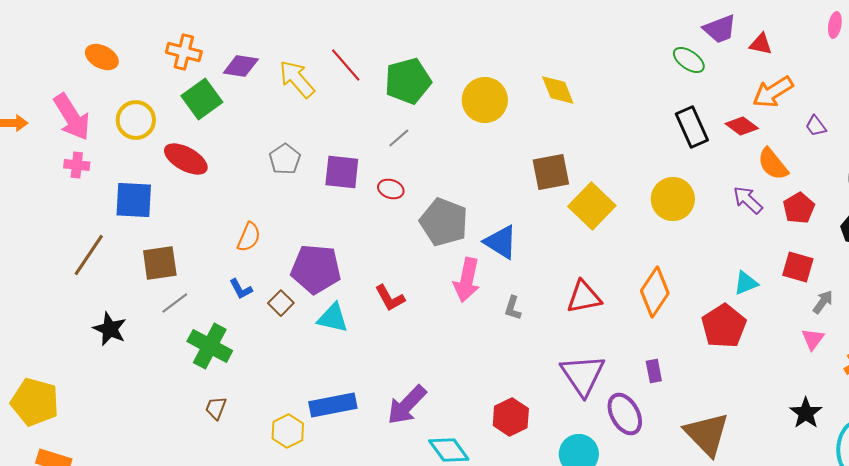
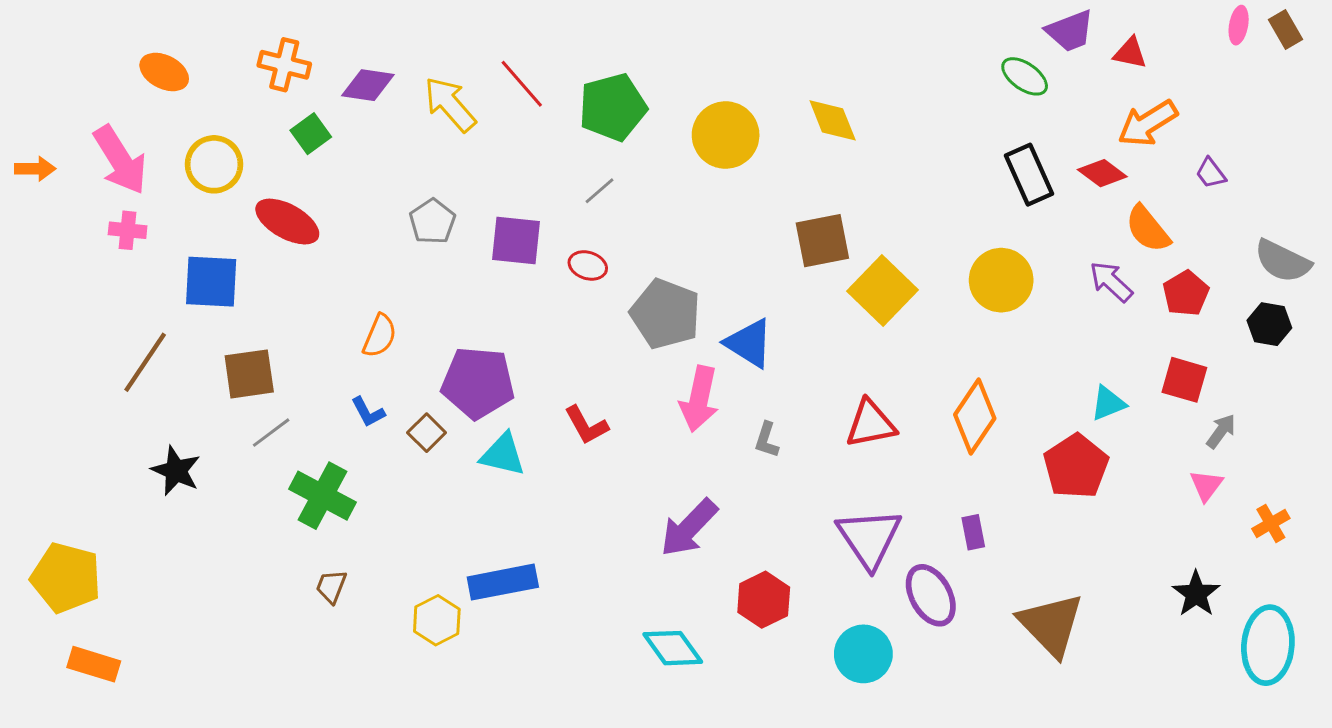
green square: (202, 99) -> (311, 134), size x0.7
purple arrow: (407, 405) -> (689, 528), moved

